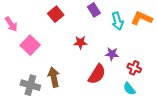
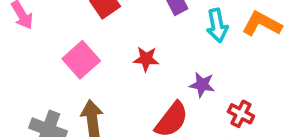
pink square: (30, 45) -> (81, 60), moved

